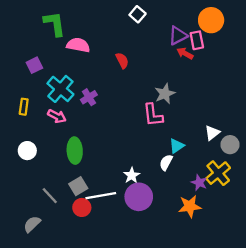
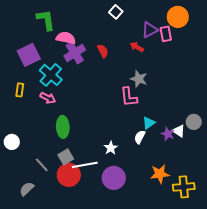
red arrow: (185, 53) -> (137, 47), moved
purple square: (34, 65) -> (29, 55), size x1.6
gray star: (165, 94) -> (139, 79), turned -30
purple cross: (89, 97) -> (75, 53), moved, size x1.5
white triangle: (212, 133) -> (179, 131), moved, turned -48
white circle: (27, 151) -> (12, 142), moved
yellow cross: (218, 173) -> (184, 187), moved, turned 35
purple star: (199, 183) -> (168, 134), moved
purple circle: (139, 197) -> (114, 178), moved
red circle: (82, 207) -> (69, 175), size x1.5

